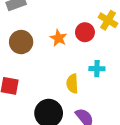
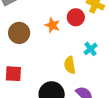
cyan cross: (97, 69) -> (90, 49), turned -32

